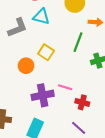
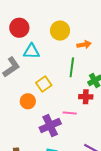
yellow square: (46, 52) -> (44, 84), turned 35
red cross: (82, 102) -> (86, 97), moved

